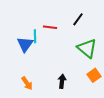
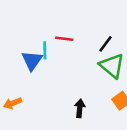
black line: (78, 19) -> (105, 44), moved
orange arrow: (27, 83) -> (13, 103), moved, turned 104

